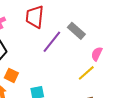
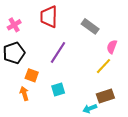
purple line: (52, 42) -> (58, 52), moved

